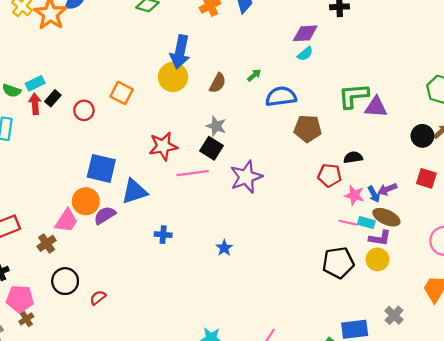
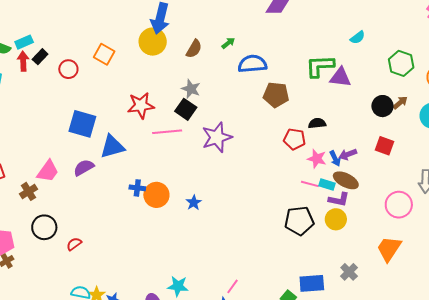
cyan semicircle: (305, 54) -> (358, 37), moved
orange circle: (86, 201) -> (156, 195), moved

